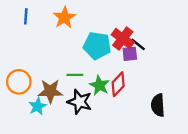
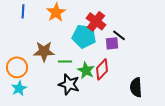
red cross: (123, 39) -> (96, 21), moved
brown star: (50, 91) -> (44, 51), moved
cyan star: (37, 106) -> (19, 88), moved

